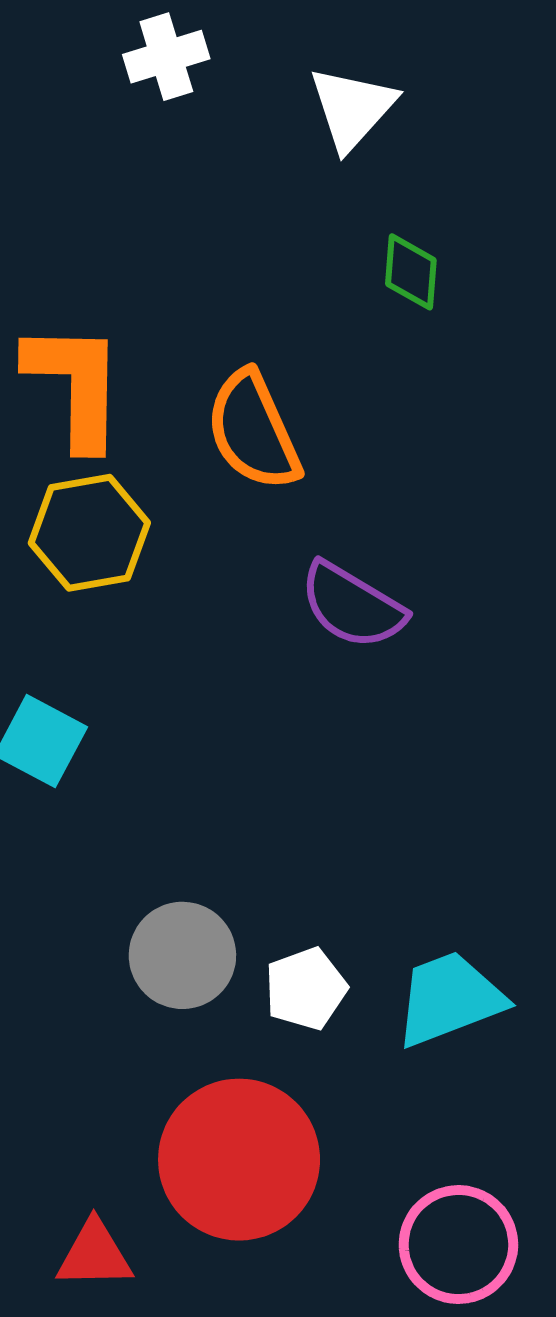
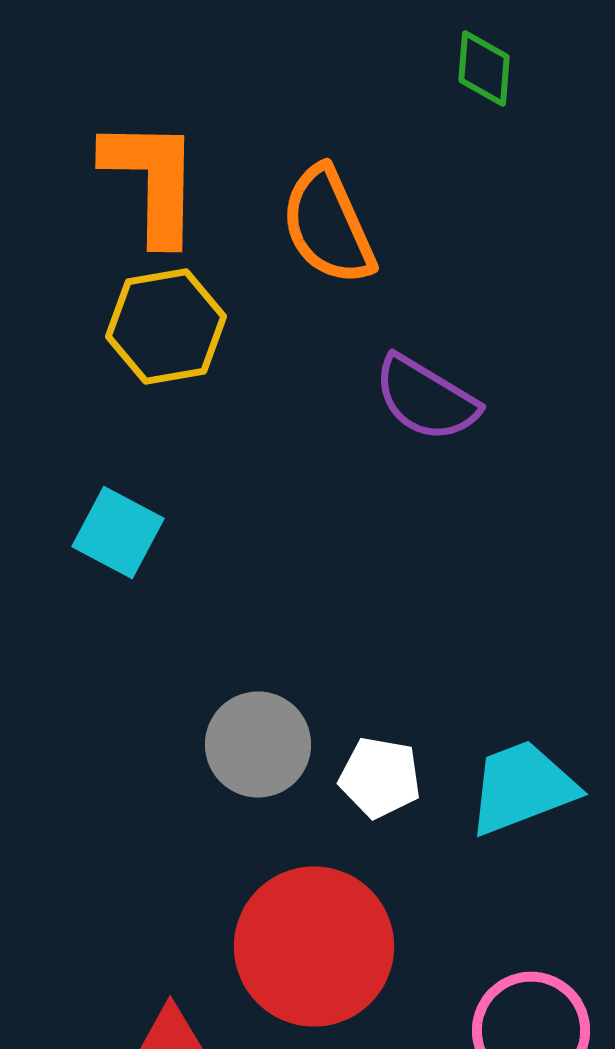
white pentagon: (306, 989) -> (380, 778), turned 30

